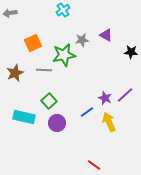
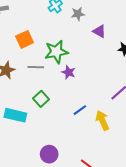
gray star: (82, 40) -> (78, 14), moved
purple star: (105, 98) -> (69, 72), moved
purple circle: (57, 123) -> (49, 154), moved

